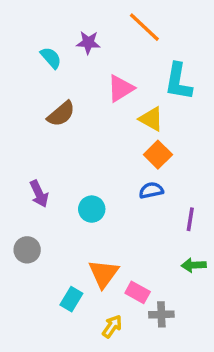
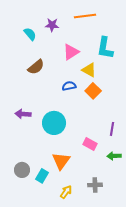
orange line: (144, 27) -> (85, 16), turned -50
blue semicircle: (151, 190) -> (69, 86), moved
purple arrow: (39, 194) -> (23, 114), turned 119
cyan circle: (92, 209) -> (54, 123), size x1.5
gray circle: (27, 250) -> (22, 170), moved
pink rectangle: (138, 292) -> (90, 144), moved

